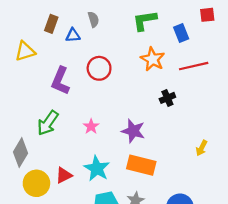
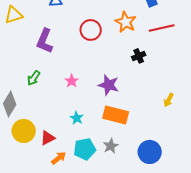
red circle: (99, 68) -> (91, 30), moved
green arrow: (48, 123) -> (34, 78), size x0.7
cyan star: (97, 169) -> (77, 118), size x0.6
red triangle: (64, 175) -> (48, 138), moved

